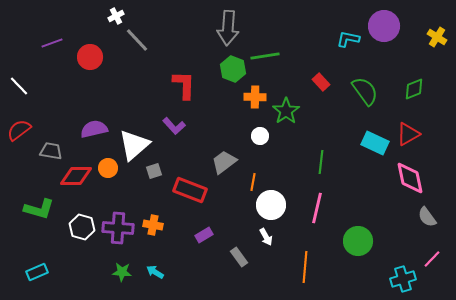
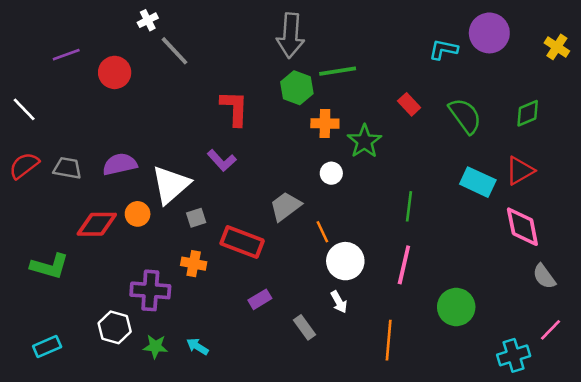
gray trapezoid: (51, 151) -> (67, 168), moved
orange line: (253, 182) -> (322, 232), turned -36
orange cross: (153, 225) -> (194, 264), moved
white hexagon: (82, 227) -> (115, 327), moved

